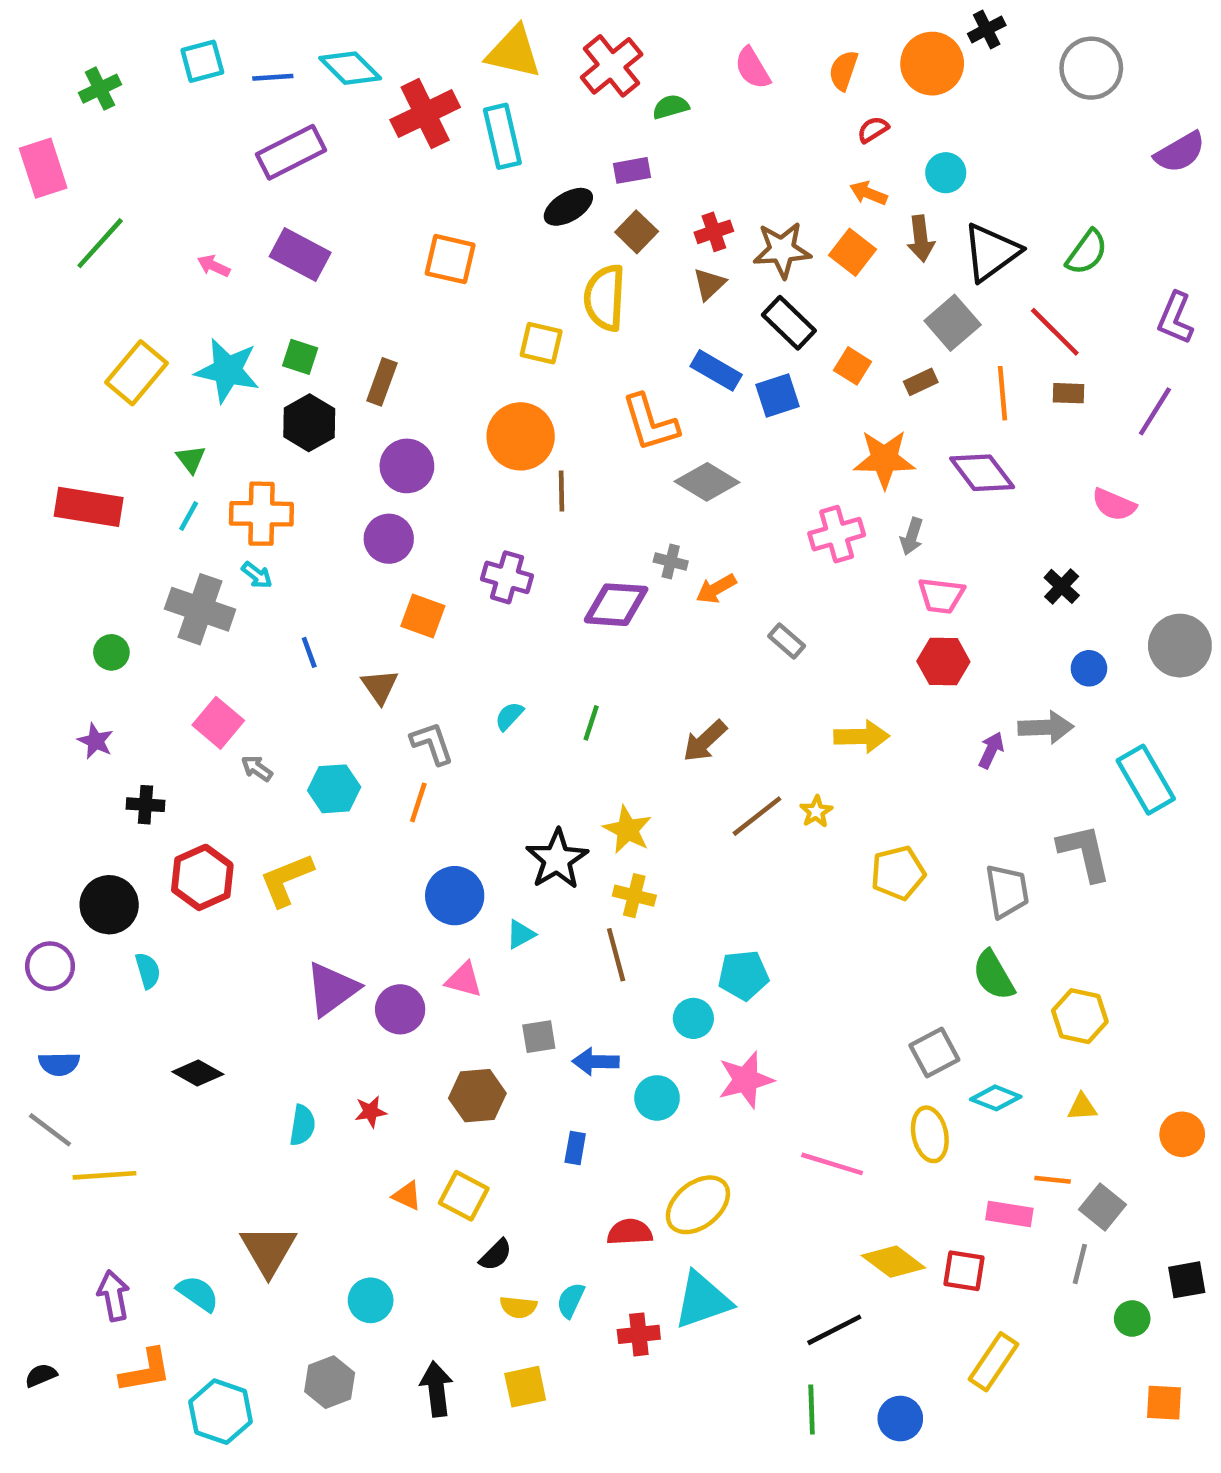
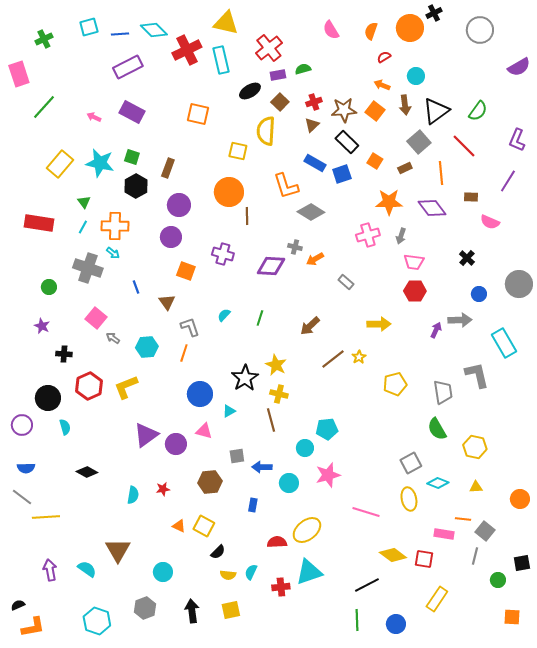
red cross: (612, 66) -> (269, 48), moved
green semicircle: (671, 107) -> (303, 69), moved
brown rectangle: (1068, 393) -> (471, 197), moved
orange L-shape: (145, 1371) -> (33, 627), moved

